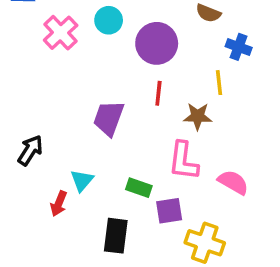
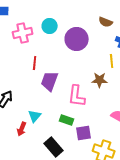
pink cross: (61, 33) -> (23, 33), turned 30
red line: (158, 93) -> (35, 63), moved
pink L-shape: (183, 161) -> (77, 96), moved
black rectangle: (116, 236) -> (54, 147), turned -48

